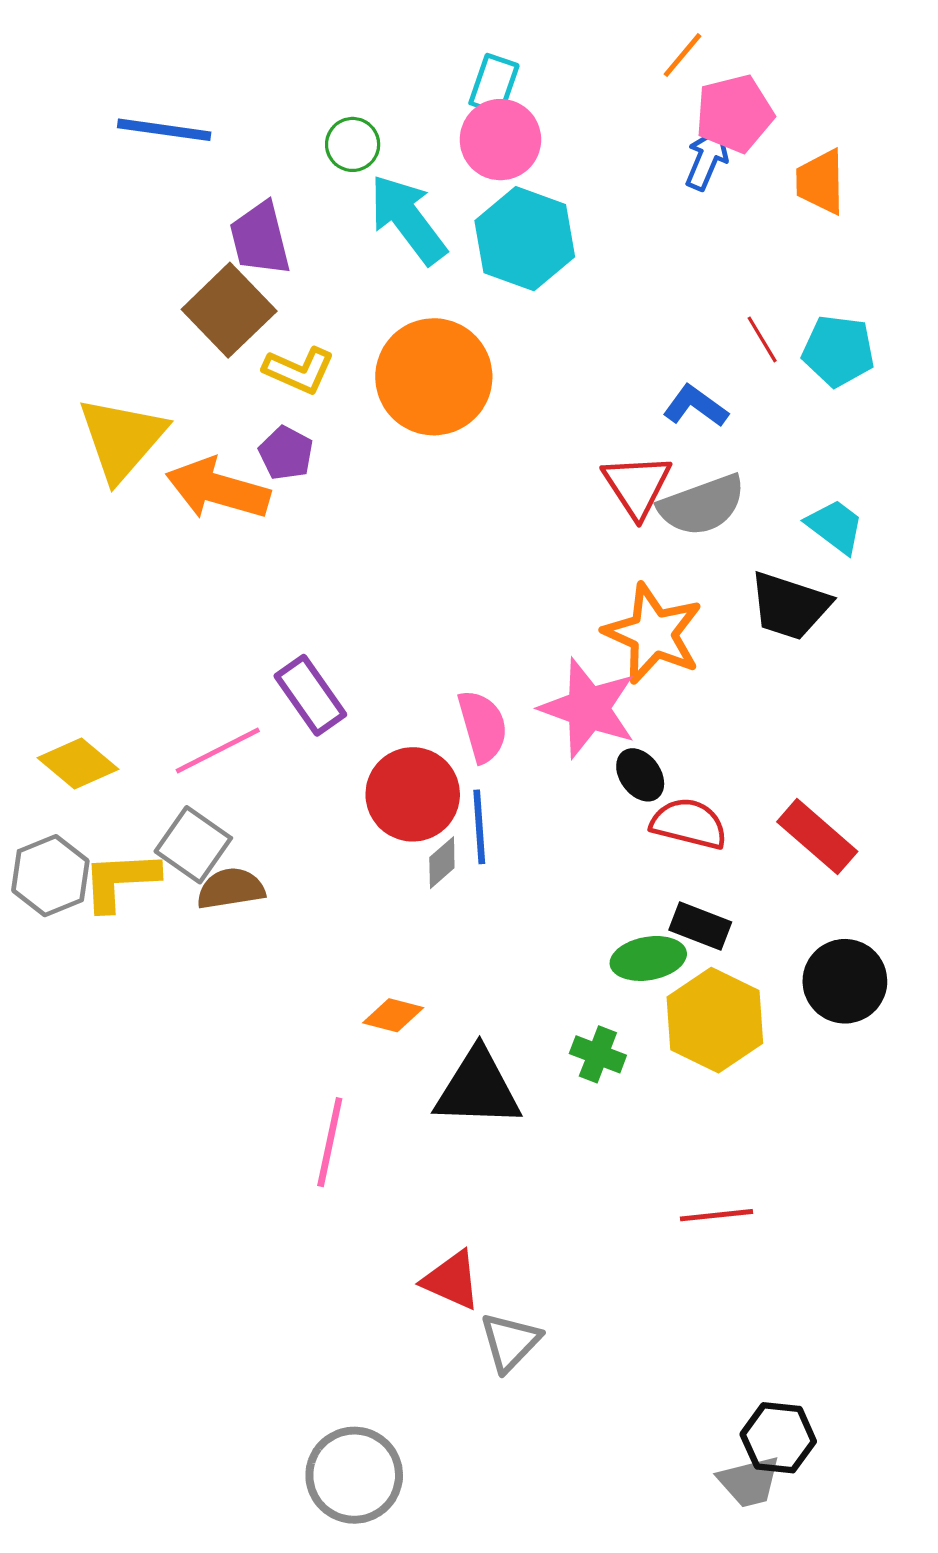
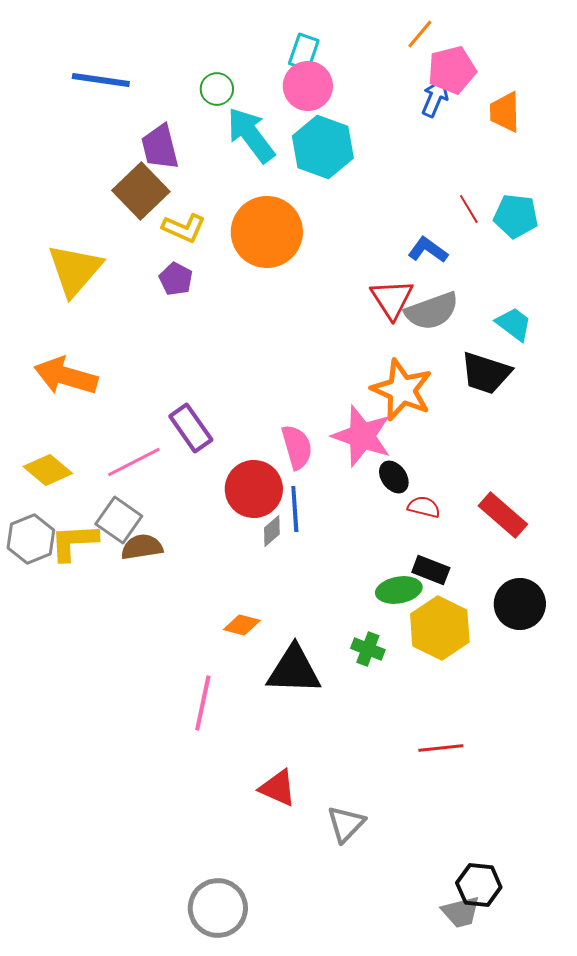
orange arrow: (218, 489) -> (66, 376), moved
red semicircle: (689, 824) -> (424, 507), size x0.7
gray triangle: (510, 1342) -> (346, 824), moved

